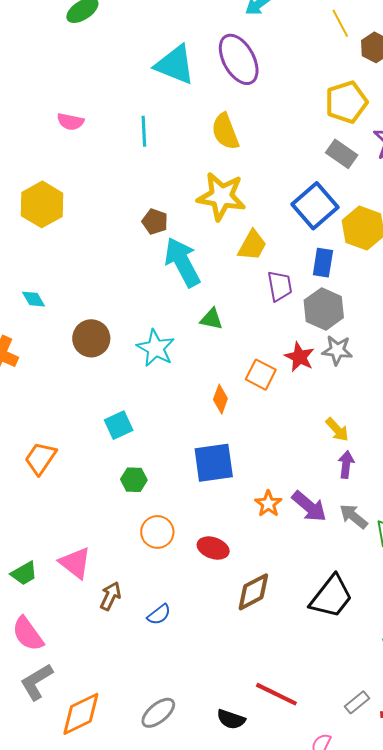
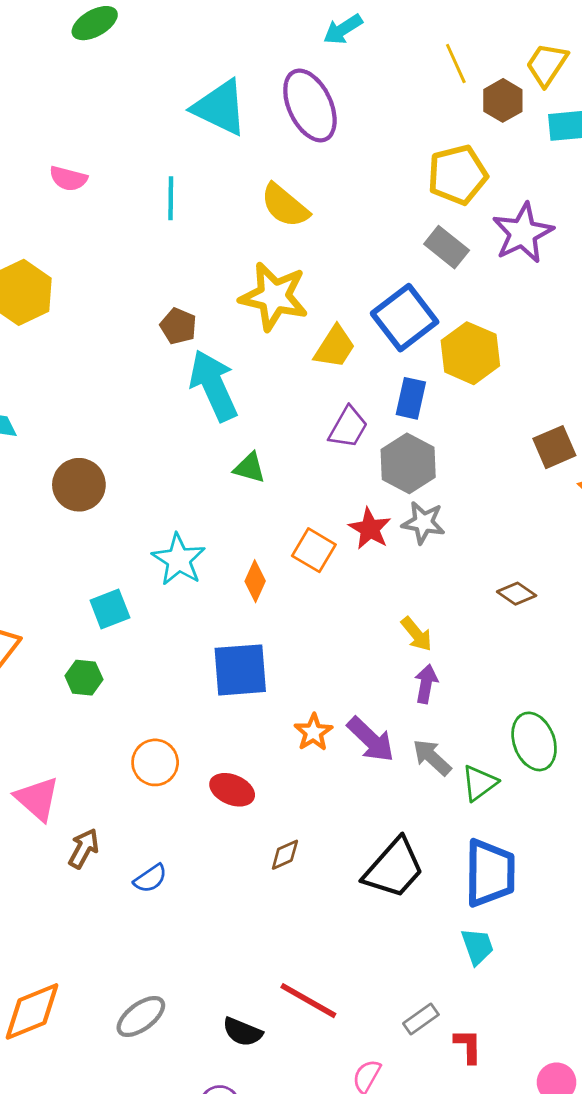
yellow semicircle: (225, 131) -> (285, 206), turned -33
yellow trapezoid: (252, 245) -> (335, 347), moved
purple trapezoid: (280, 286) -> (348, 427), turned 36
cyan star: (156, 348) -> (179, 560), moved
green hexagon: (134, 480) -> (84, 678), moved
brown diamond: (253, 592) -> (285, 855), size x0.6

